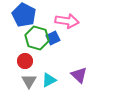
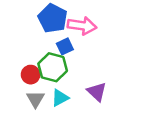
blue pentagon: (24, 15) -> (53, 18), moved
green hexagon: (37, 38) -> (53, 67), moved

